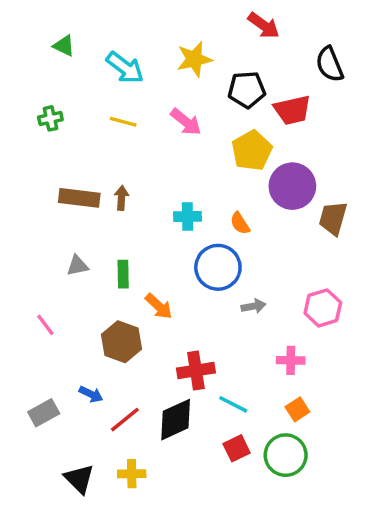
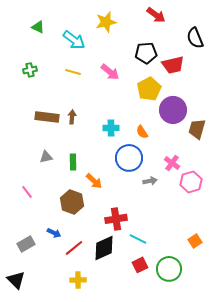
yellow star: (194, 59) -> (106, 22), moved
pink cross: (291, 360) -> (172, 163), moved, turned 35
orange square: (297, 409) -> (195, 241), moved
black triangle: (79, 479) -> (16, 280), moved

